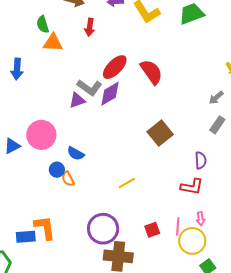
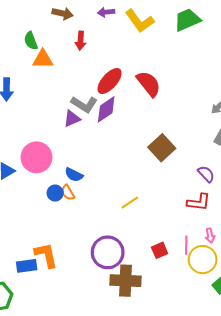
purple semicircle: (201, 160) -> (206, 174), turned -36
orange semicircle: (68, 179) -> (68, 193), moved

